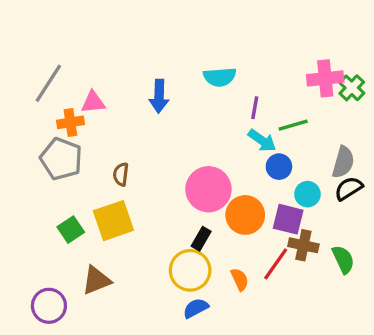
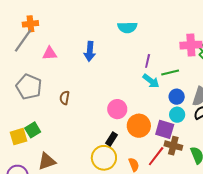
cyan semicircle: (220, 77) -> (127, 27), moved
orange cross: (70, 122) -> (30, 24), moved
blue circle: (279, 167) -> (177, 97), moved
pink circle: (208, 189) -> (117, 109), size x0.7
yellow square: (113, 221) -> (18, 137), moved, size x0.7

